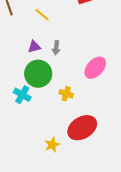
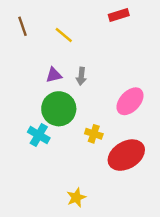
red ellipse: (82, 128) -> (126, 155), moved

